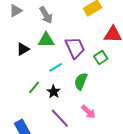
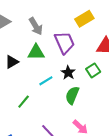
purple trapezoid: (75, 48) -> (64, 43), moved
black star: (54, 92) -> (68, 73), moved

